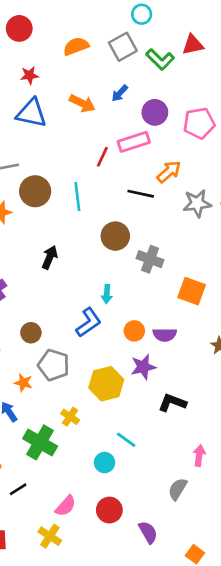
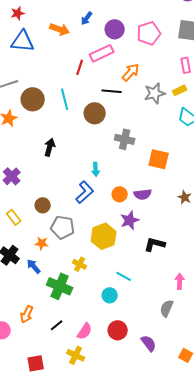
brown circle: (115, 236) -> (95, 113), moved
black line: (18, 489) -> (57, 325), moved

